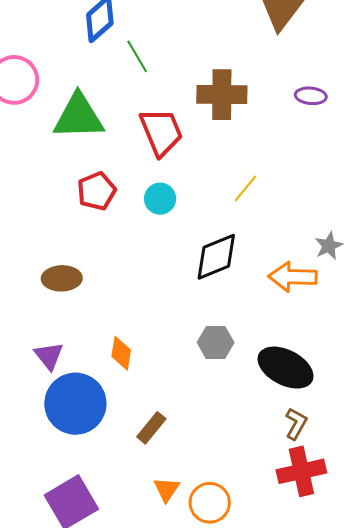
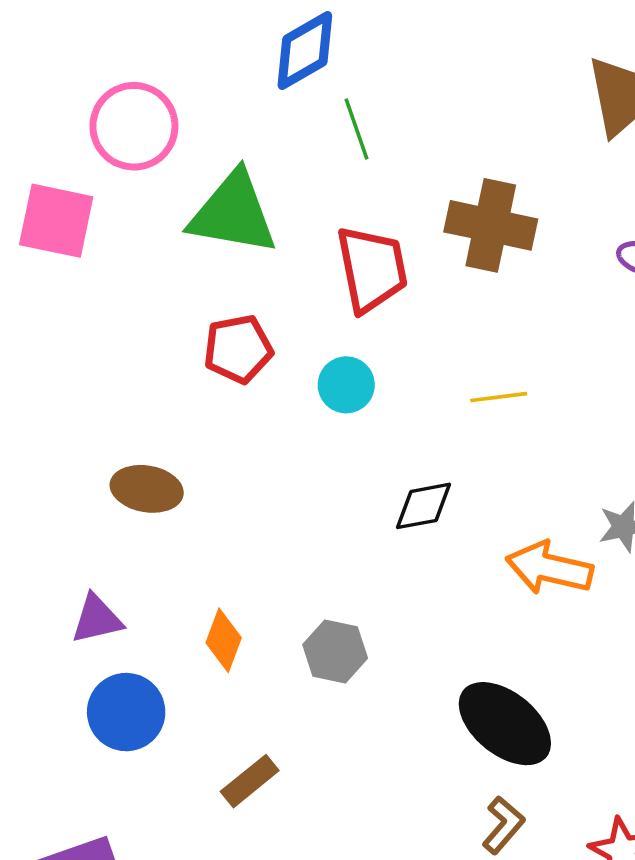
yellow line: (245, 188) -> (499, 397), turned 32
black diamond: (216, 257) -> (424, 506), size x0.7
gray hexagon: (216, 343) -> (335, 651), moved
purple triangle: (49, 356) -> (97, 619), turned 44
blue circle: (75, 404) -> (126, 712), size x0.7

